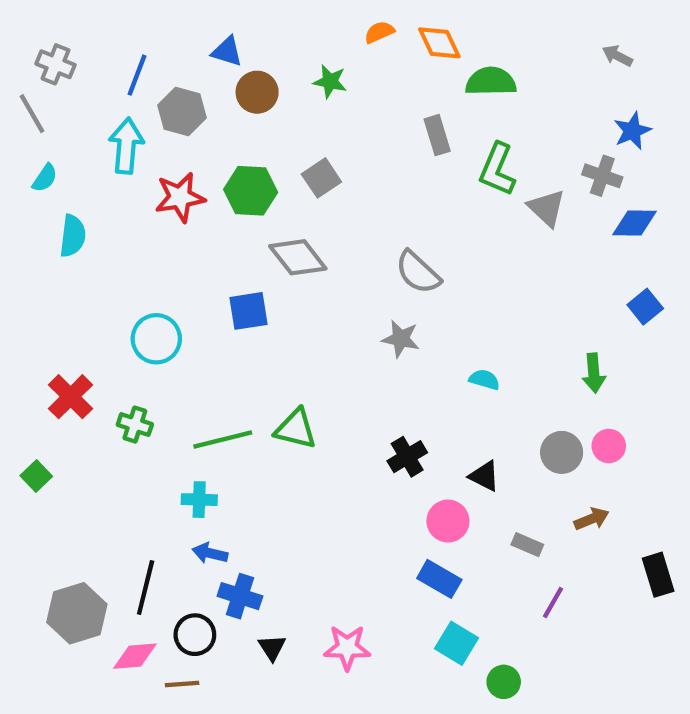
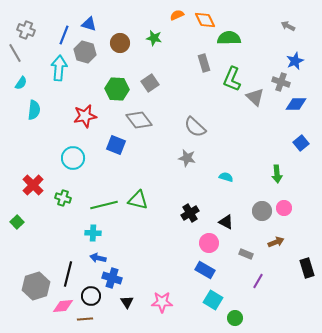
blue triangle: (227, 51) -> (89, 24), moved
red star: (180, 197) -> (85, 116), moved
blue square: (249, 311) -> (116, 145), turned 30

